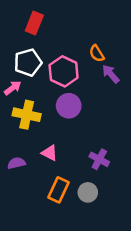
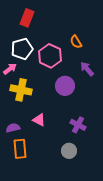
purple arrow: (111, 74) -> (87, 69), moved
purple circle: (69, 106) -> (65, 86), moved
orange rectangle: (58, 190) -> (20, 149), moved, turned -30

